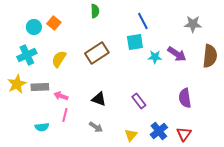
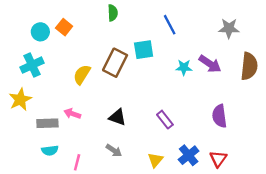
cyan square: (135, 42) -> (144, 50), moved
brown rectangle: (97, 53) -> (115, 63), turned -30
yellow semicircle: (59, 59) -> (82, 75), moved
gray rectangle: (40, 87) -> (47, 123), moved
pink line: (65, 115) -> (77, 162), moved

